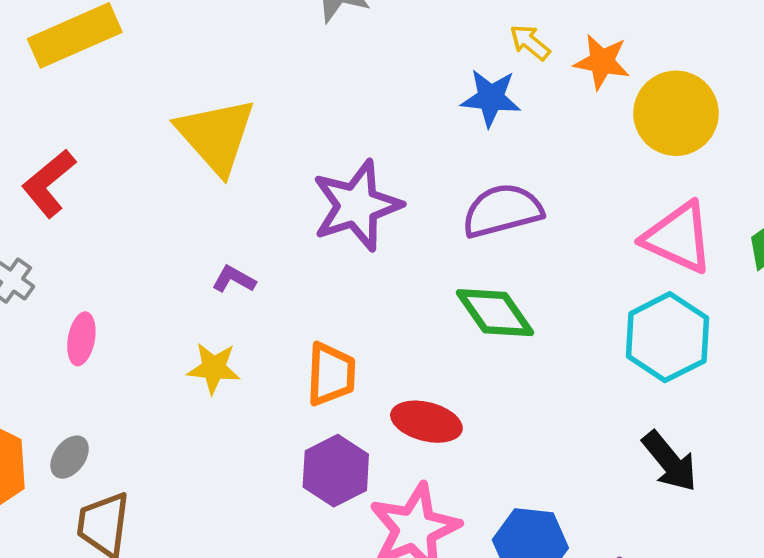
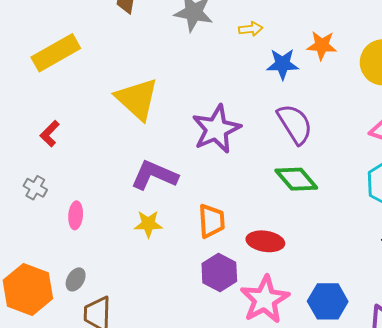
yellow arrow: (530, 42) -> (251, 29), moved, turned 140
orange star: (602, 62) -> (322, 45), moved
red L-shape: (49, 183) -> (50, 134), size x0.7
purple semicircle: (502, 211) -> (295, 124), turned 78
purple L-shape: (234, 279) -> (154, 175), size x2.0

